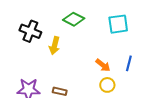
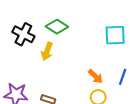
green diamond: (74, 19) -> (57, 27), moved

